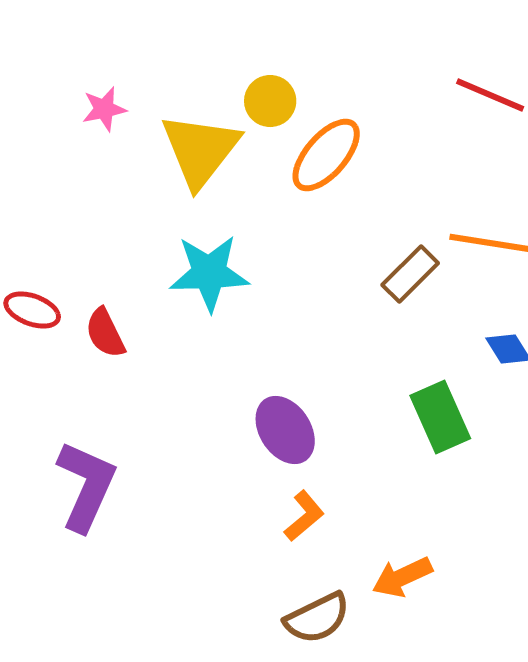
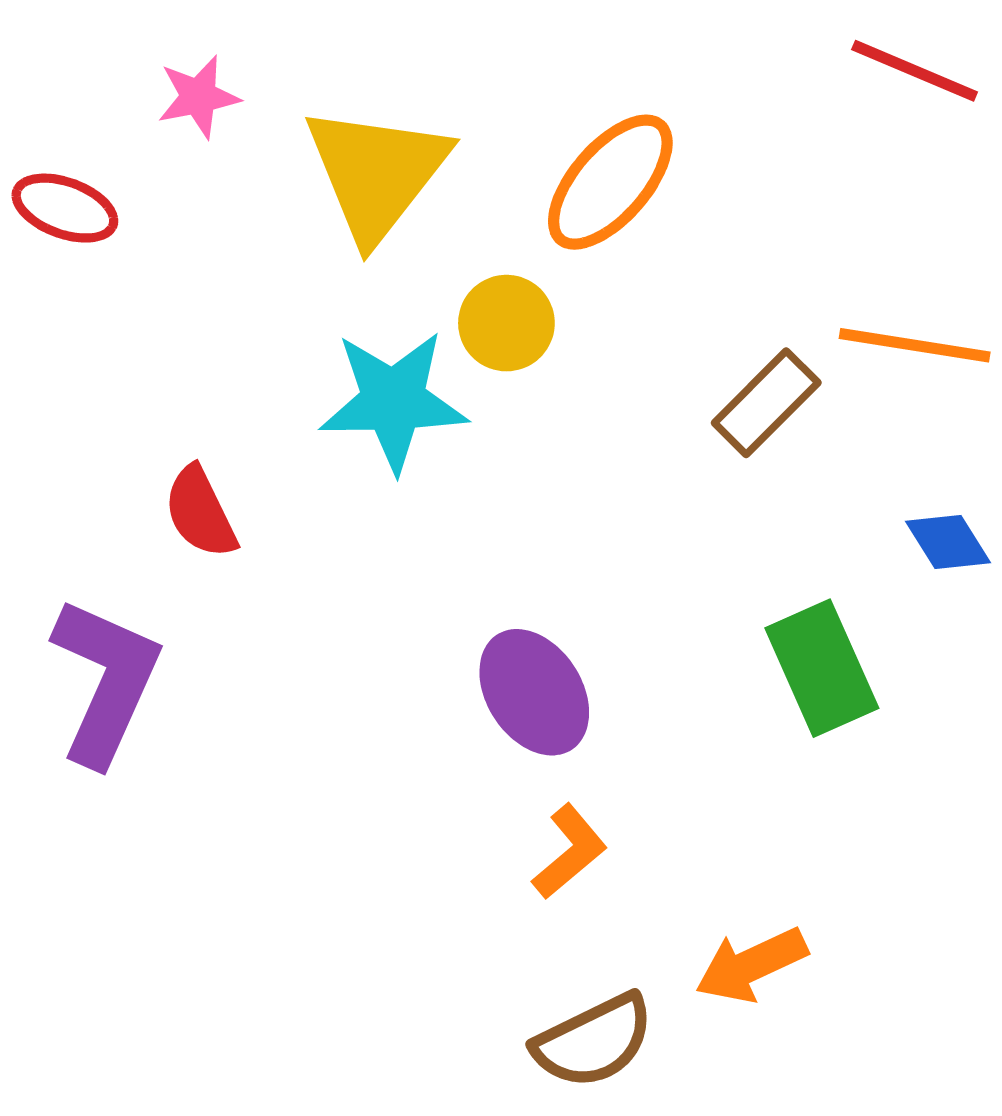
yellow circle: (270, 101) -> (506, 323), moved
red ellipse: (32, 310) -> (65, 208), moved
purple L-shape: (86, 486) -> (106, 681), moved

